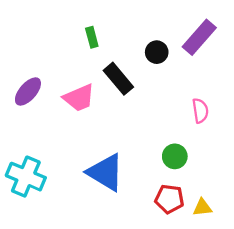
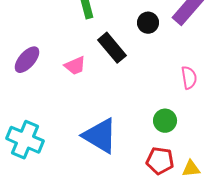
pink trapezoid: (79, 98) -> (75, 66), size x0.7

